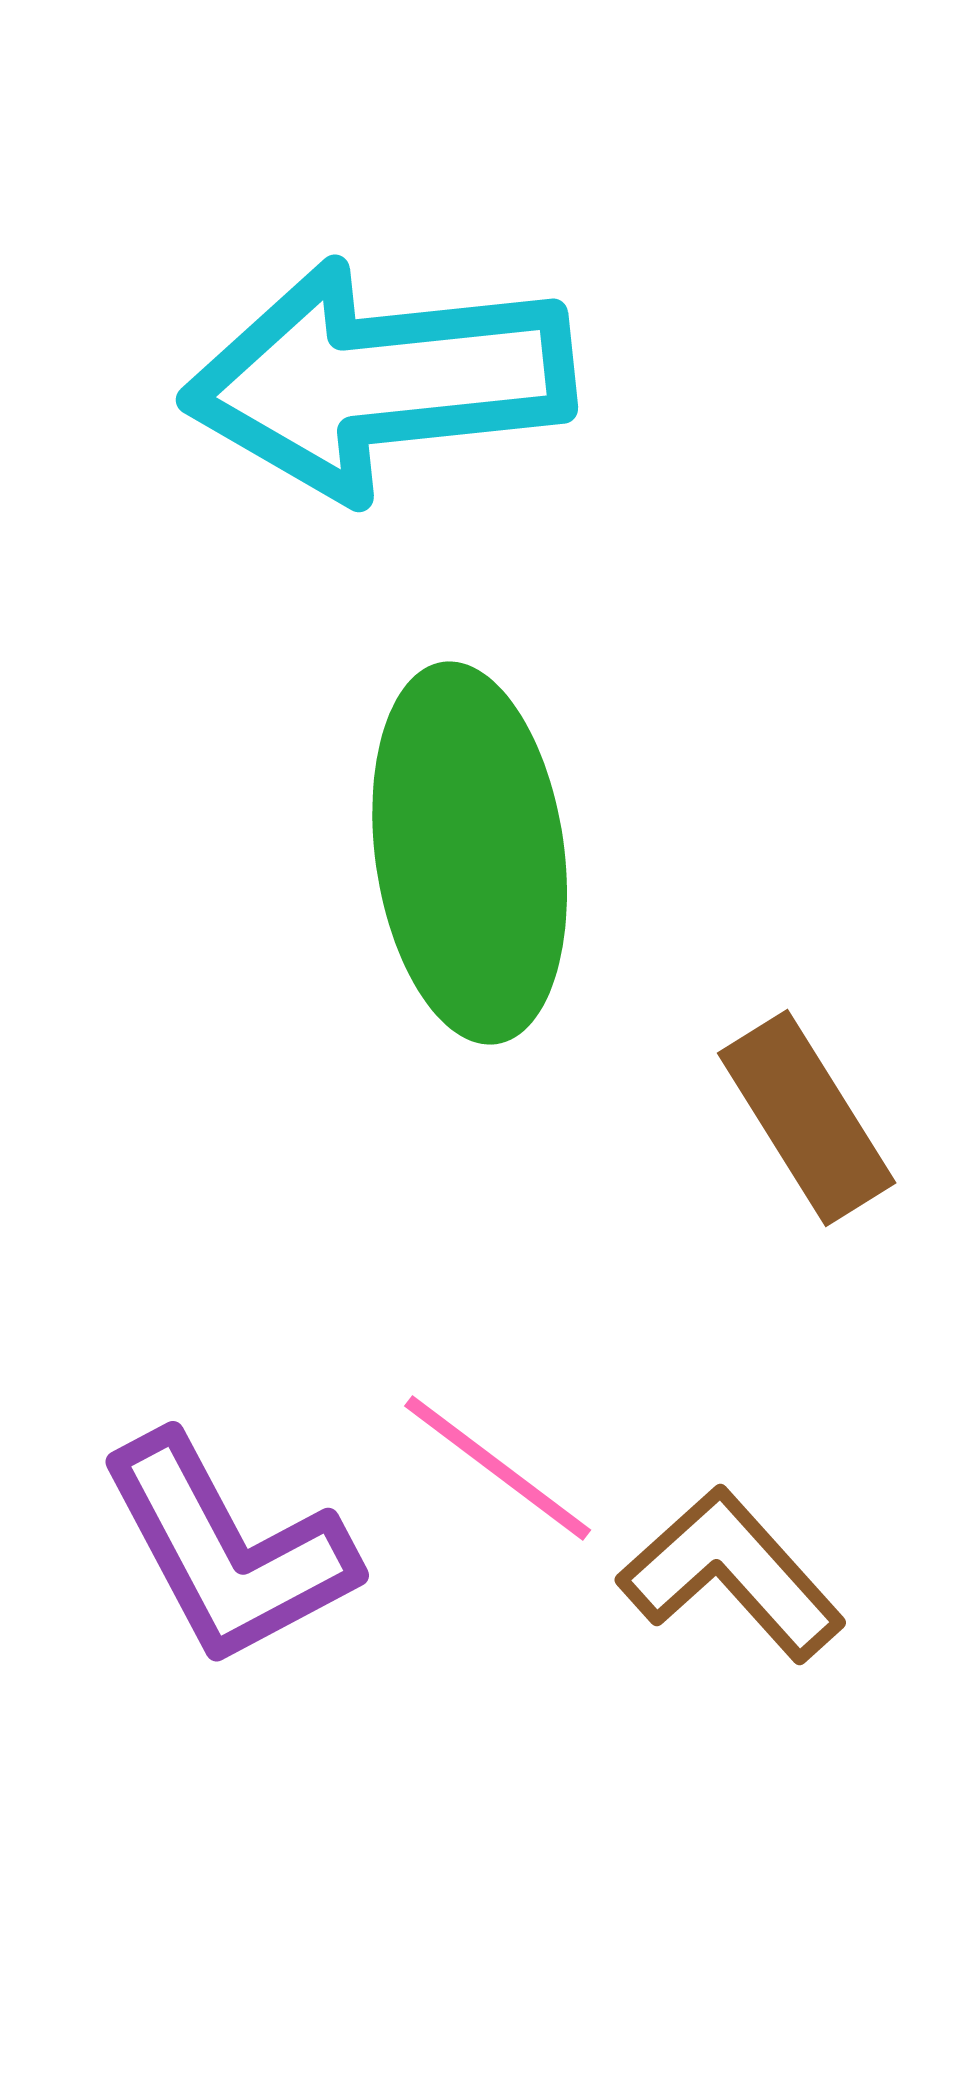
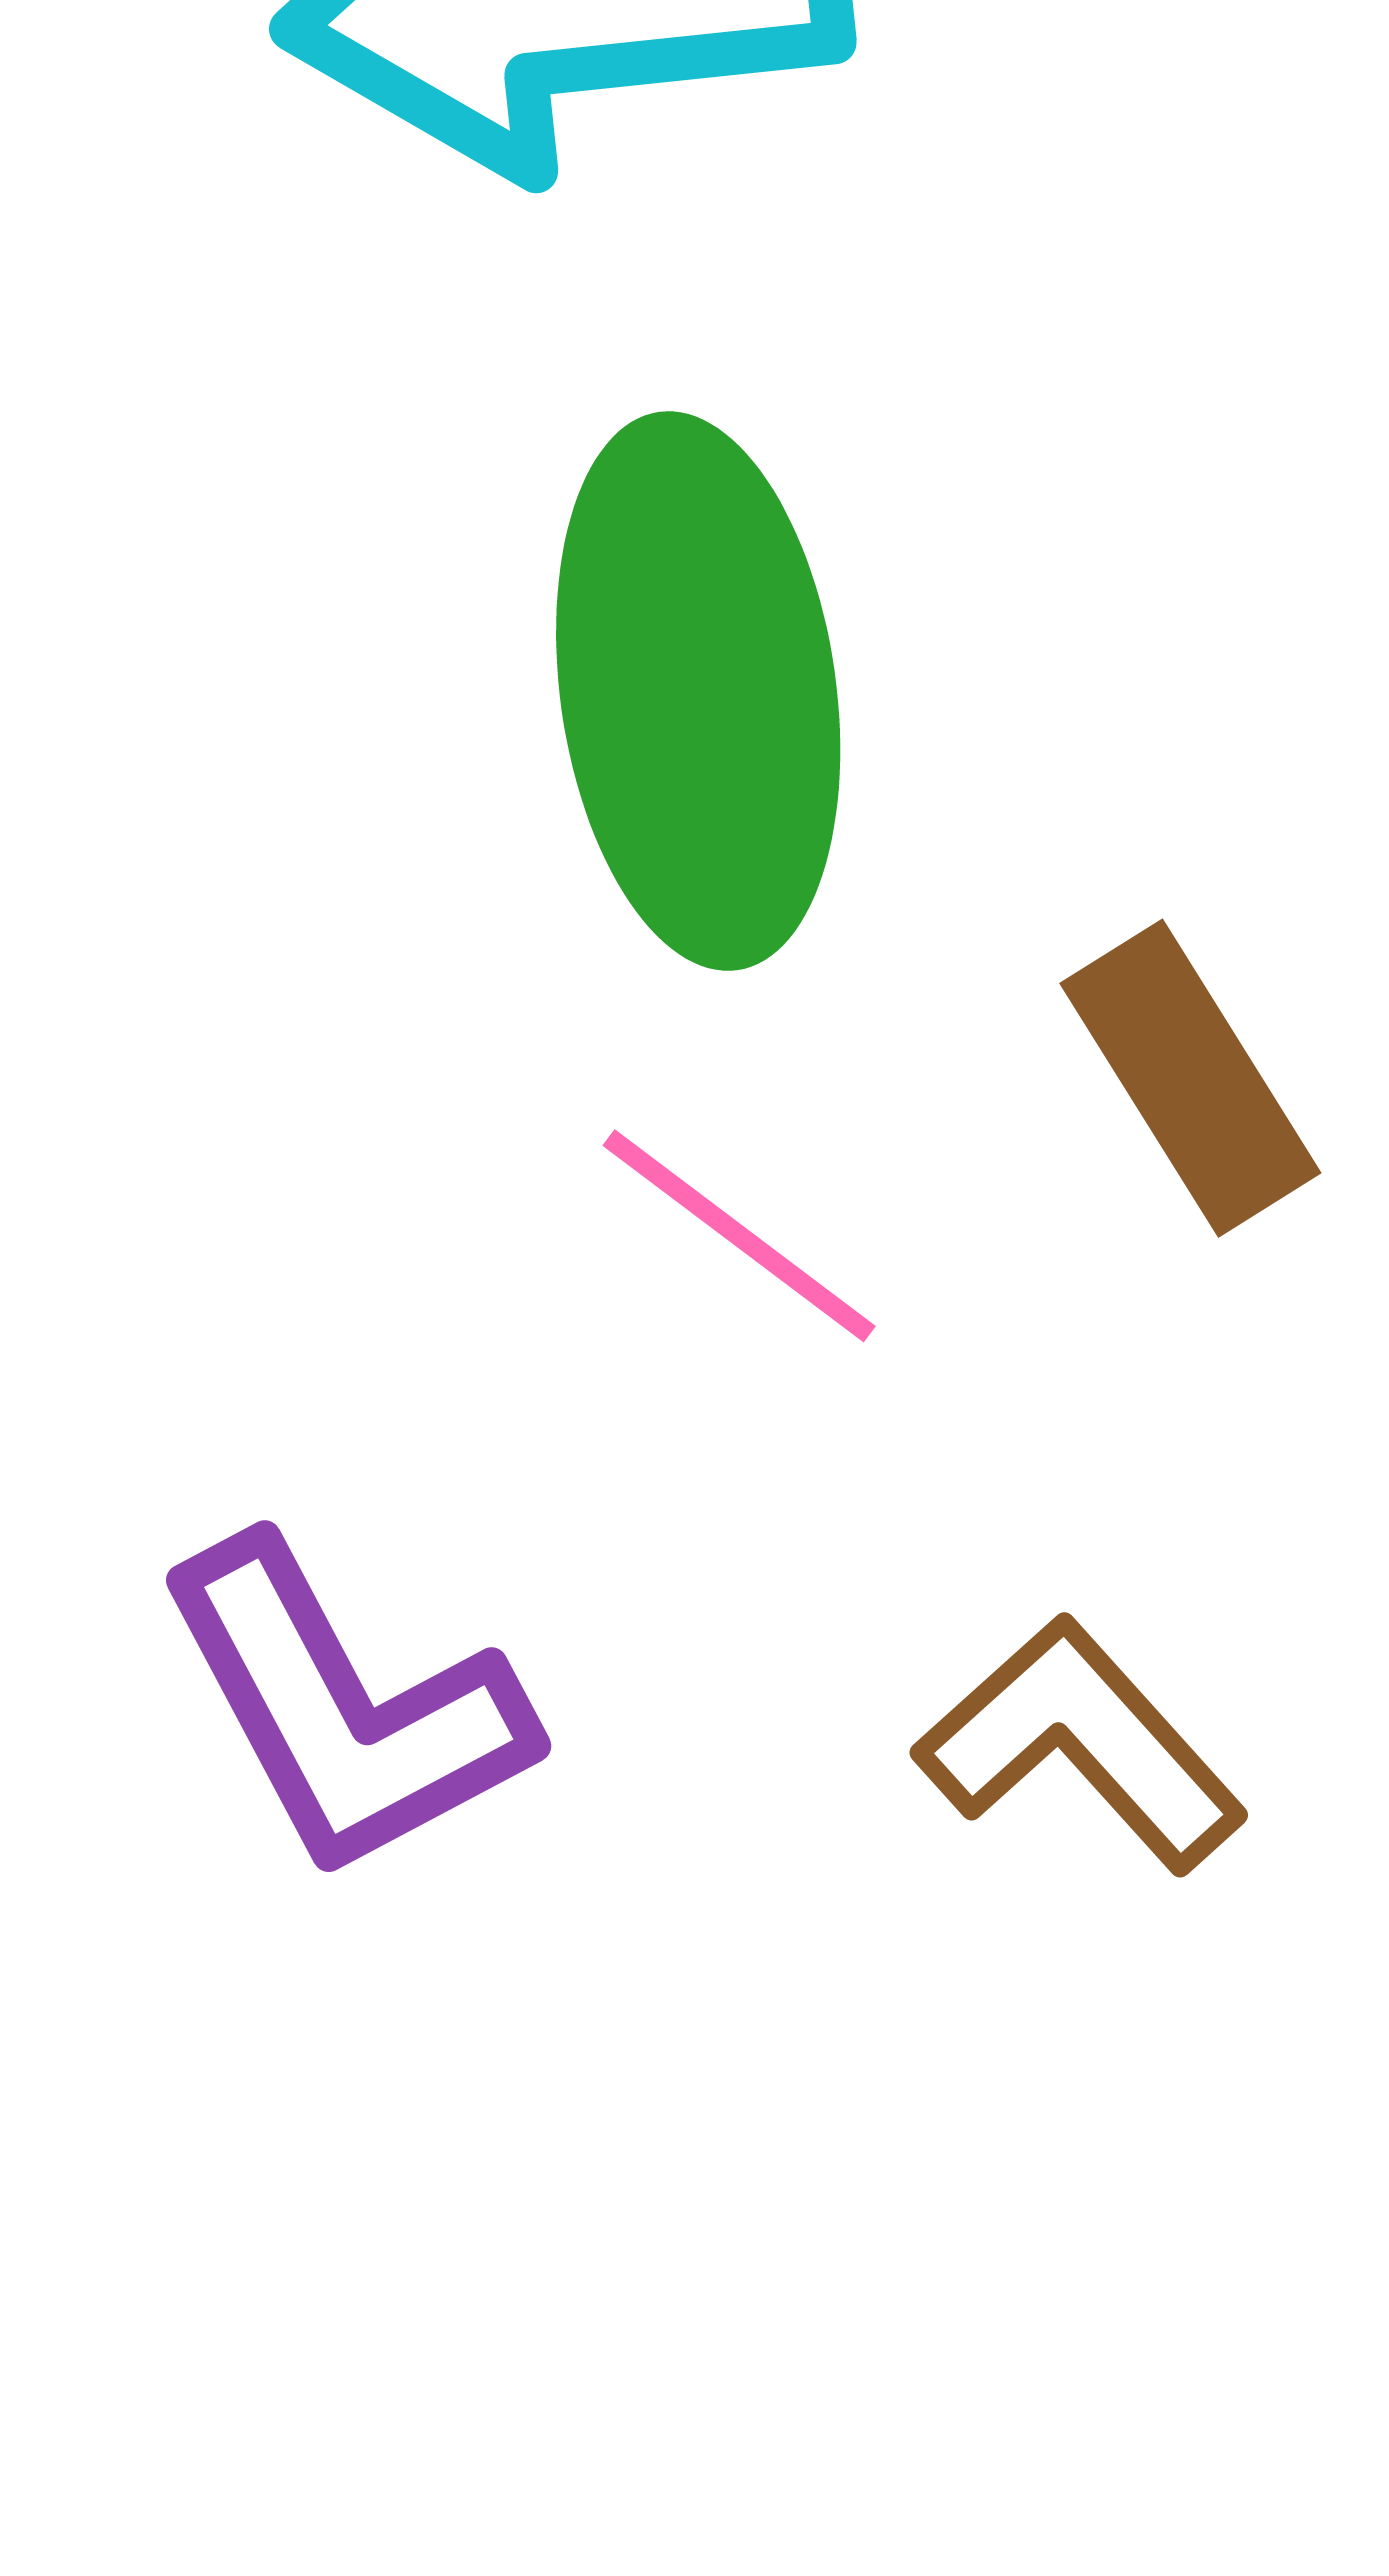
pink line: (498, 1468) -> (739, 1236), moved

